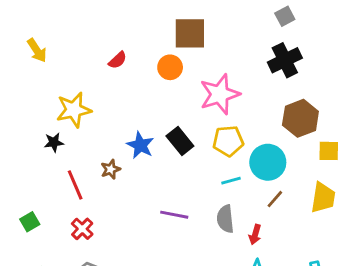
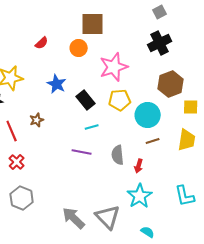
blue star: (140, 145) -> (57, 84), moved
cyan line: (231, 181) -> (92, 127), moved
brown line: (275, 199) -> (153, 141), turned 32

